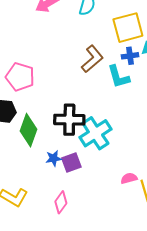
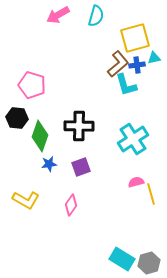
brown L-shape: (92, 59) -> (118, 64), moved
cyan cross: (95, 133) -> (133, 139), moved
blue star: (54, 158) -> (49, 164), moved

